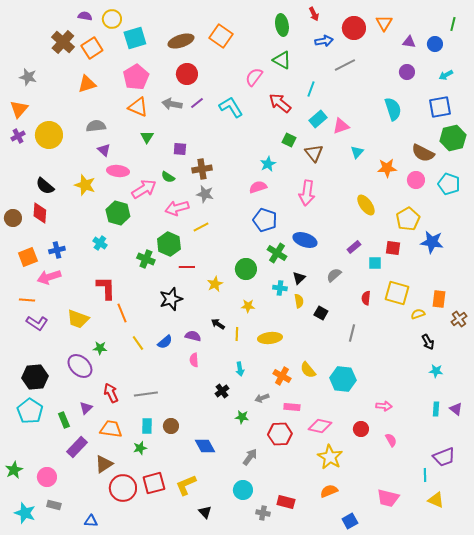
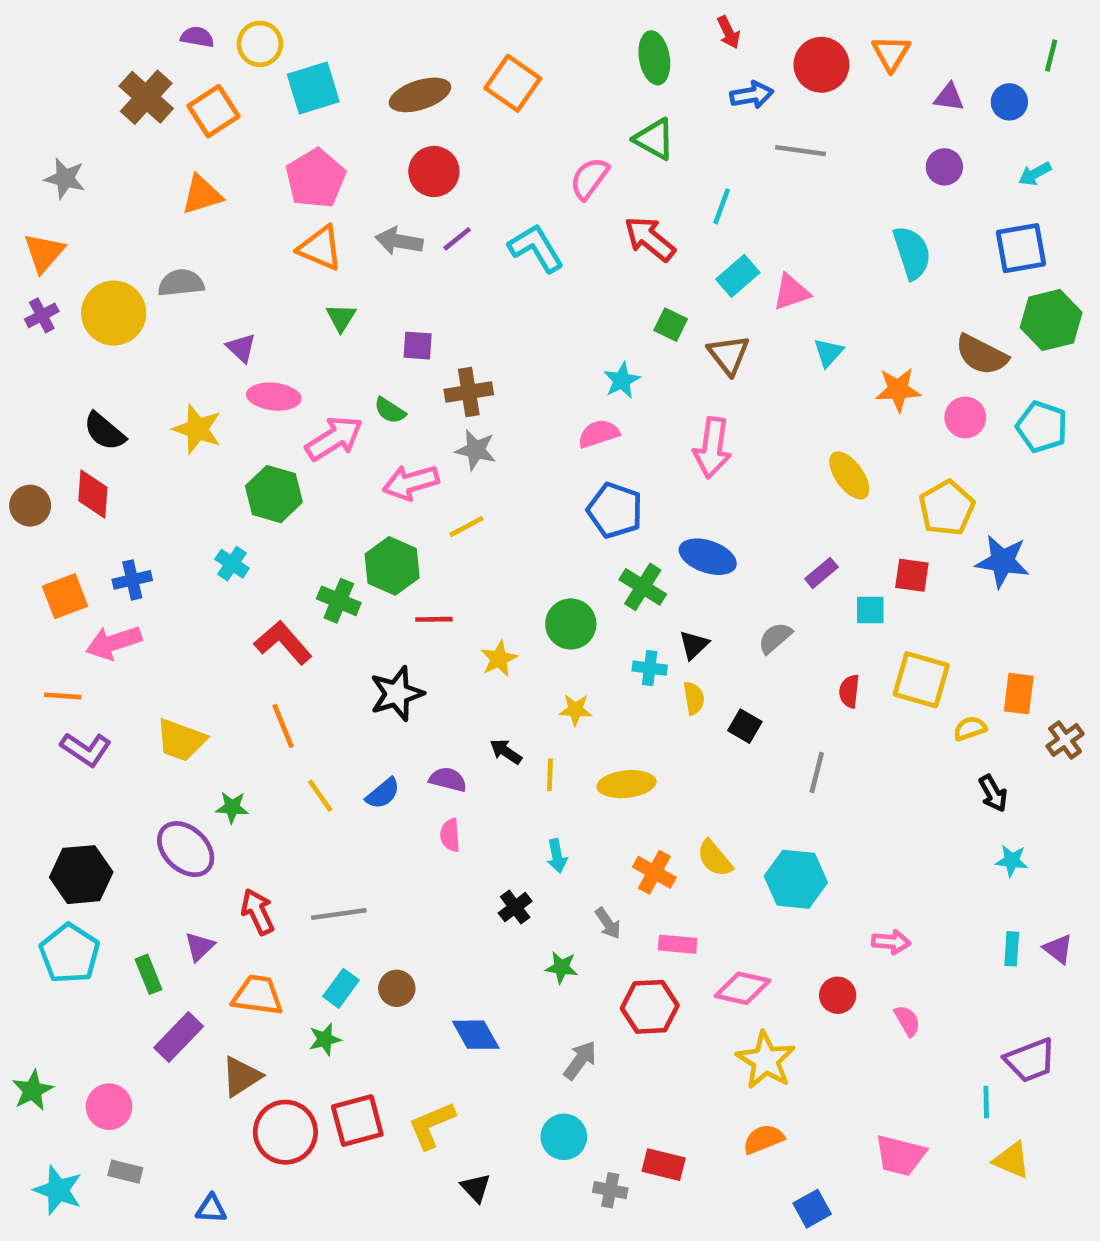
gray line: (345, 65) -> (801, 151), turned 35
gray semicircle: (96, 126) -> (181, 283), moved
red L-shape: (106, 288) -> (283, 643), moved, turned -40
gray arrow: (262, 398) -> (608, 923), turned -104
cyan rectangle: (147, 426) -> (341, 988), turned 35

